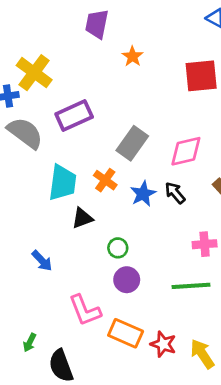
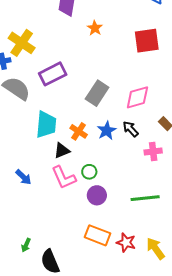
orange cross: (105, 180) -> (79, 131), moved
pink cross: (205, 244) -> (153, 151), moved
blue arrow: (42, 261) -> (23, 177), moved
pink L-shape: (85, 310) -> (64, 177), moved

